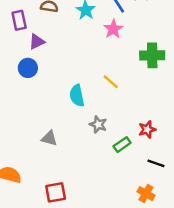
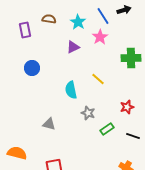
purple triangle: (37, 42) -> (73, 47), moved
red star: (147, 129) -> (127, 107), moved
black line: (156, 163) -> (133, 136), moved

